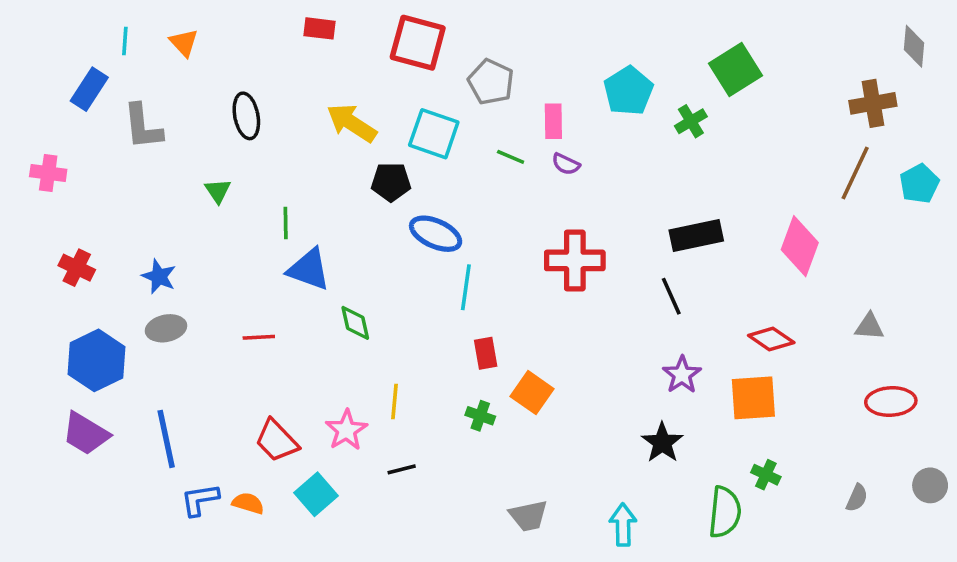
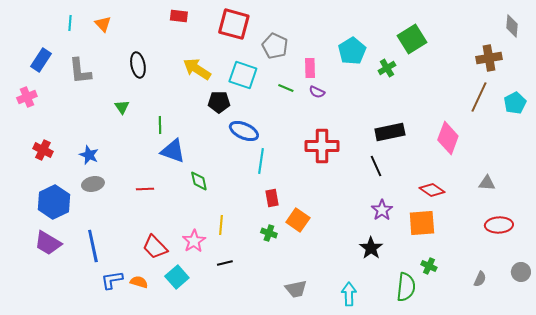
blue rectangle: (89, 89) -> (41, 60), moved
pink cross: (48, 173) -> (27, 97), turned -30

